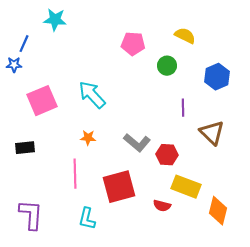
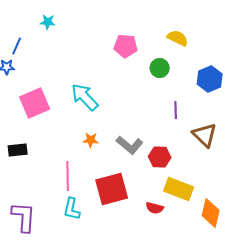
cyan star: (55, 20) -> (48, 22), size x0.7
orange star: (88, 138) -> (91, 140), moved
cyan L-shape: (87, 219) -> (72, 209), moved

